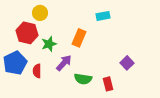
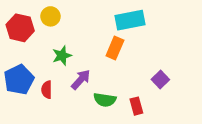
cyan rectangle: (103, 16) -> (130, 20), size x1.6
red hexagon: (27, 33) -> (20, 28), moved
orange rectangle: (79, 38) -> (115, 48), moved

